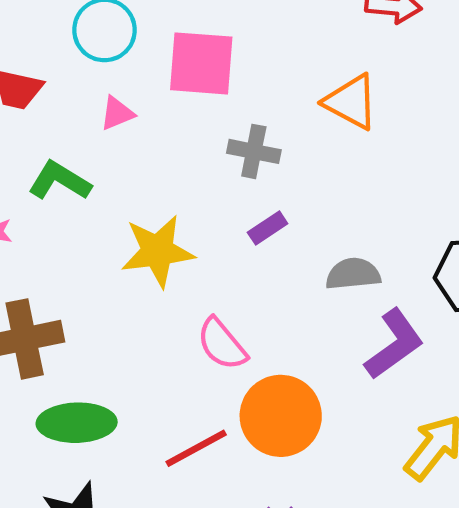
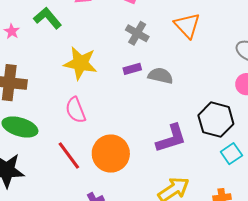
gray semicircle: (353, 274) -> (160, 76), moved
pink semicircle: (222, 344) -> (76, 110), moved
red line: (196, 448) -> (69, 156), turned 64

